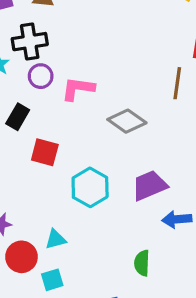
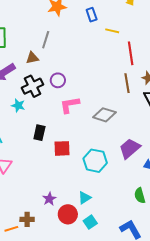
purple circle: (41, 76) -> (58, 80), moved

